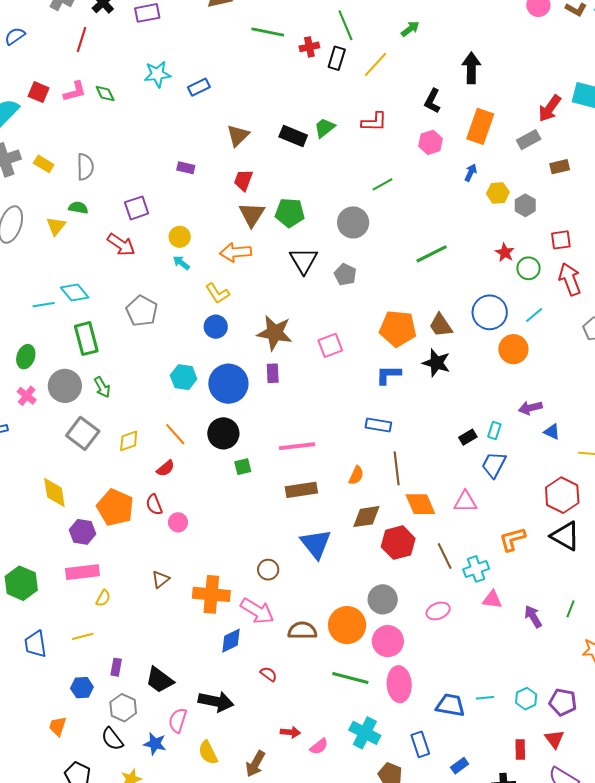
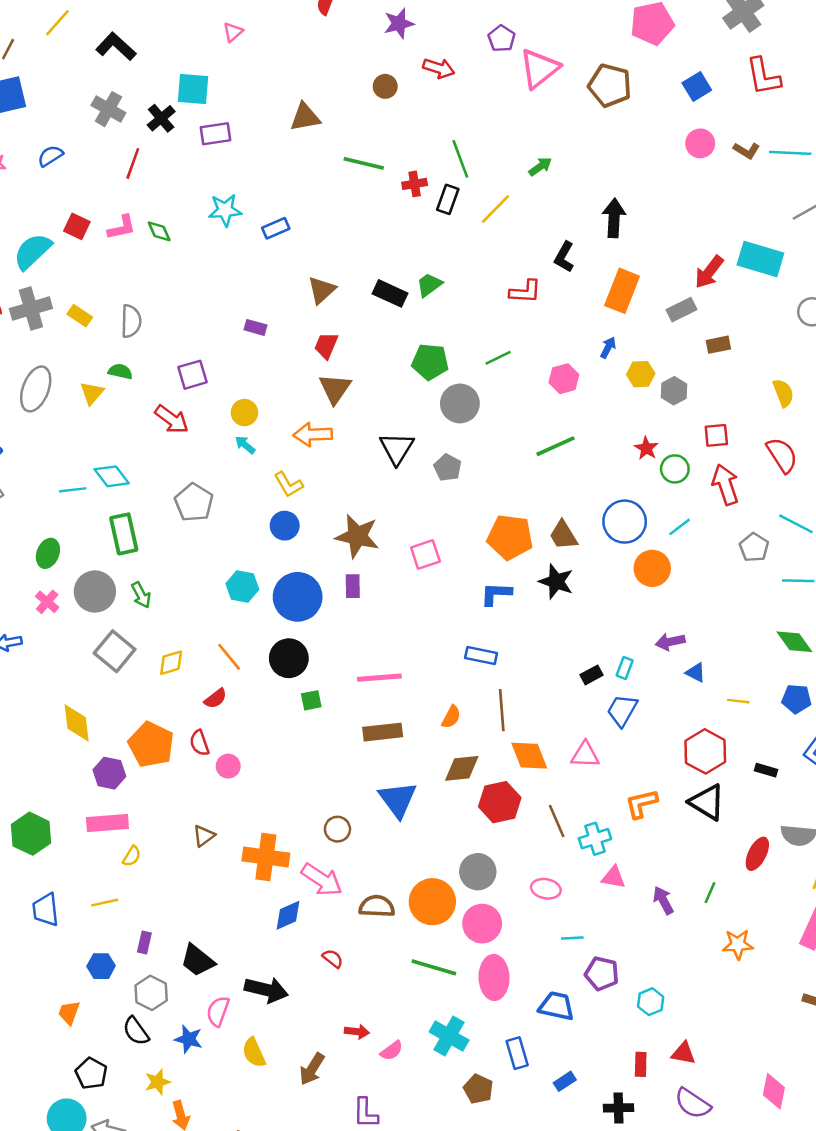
red L-shape: (374, 122) -> (525, 292), moved
pink hexagon: (431, 142) -> (564, 379), moved
green pentagon: (290, 213) -> (430, 362), moved
pink ellipse: (438, 611) -> (546, 889), turned 30
cyan line: (485, 698) -> (572, 938), moved
purple pentagon: (563, 702) -> (602, 974), moved
red triangle: (554, 739) -> (683, 1053), turned -45

